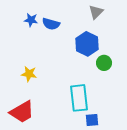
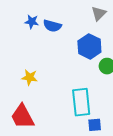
red trapezoid: (22, 112) -> (22, 117), turned 92

